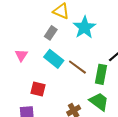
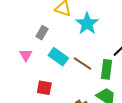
gray rectangle: (51, 33) -> (42, 33), moved

